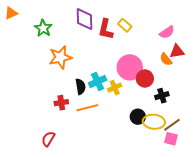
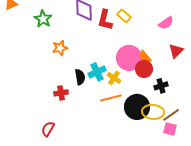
red triangle: (177, 51) -> (176, 51), moved, turned -35
orange star: (60, 57) -> (60, 48), size x0.7
orange semicircle: (166, 59) -> (145, 57), moved
yellow cross: (115, 88) -> (114, 78), turned -32
orange line: (87, 108) -> (111, 98), moved
black circle: (138, 117) -> (137, 107), size x1.6

